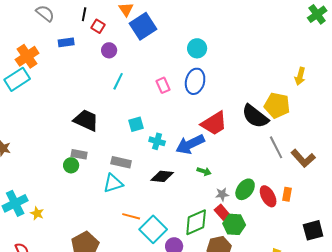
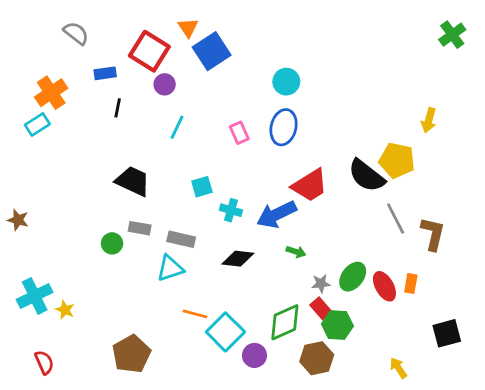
black line: (84, 14) -> (118, 108), moved
red square: (98, 26) -> (149, 51), size x2.0
cyan rectangle: (17, 79) -> (37, 124), size x0.7
gray rectangle: (79, 154) -> (140, 228), moved
brown L-shape: (303, 158) -> (433, 234), turned -125

